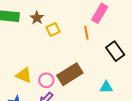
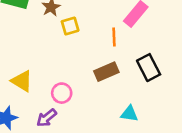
brown rectangle: (70, 74) -> (106, 72), moved, size x0.7
pink circle: (46, 80) -> (62, 93), moved

